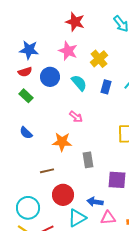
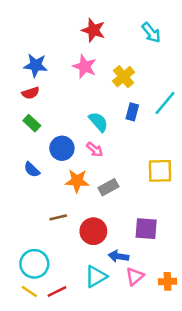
blue circle: (50, 77) -> (62, 148), moved
cyan semicircle: (79, 83) -> (98, 122), moved
gray rectangle: (88, 160) -> (108, 187), moved, turned 70
red circle: (63, 195) -> (93, 231), moved
pink triangle: (108, 218) -> (135, 276), turned -35

